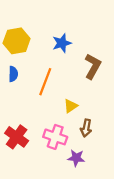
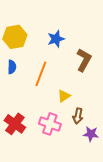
purple star: (76, 158) -> (91, 134), moved

